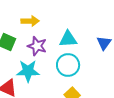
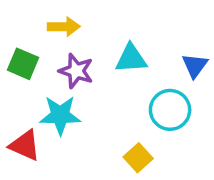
cyan circle: (68, 65) -> (170, 110), moved

